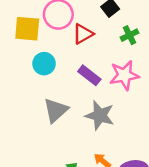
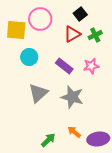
red triangle: (83, 34) -> (72, 34), moved
pink star: (124, 75) -> (91, 66), size x0.7

